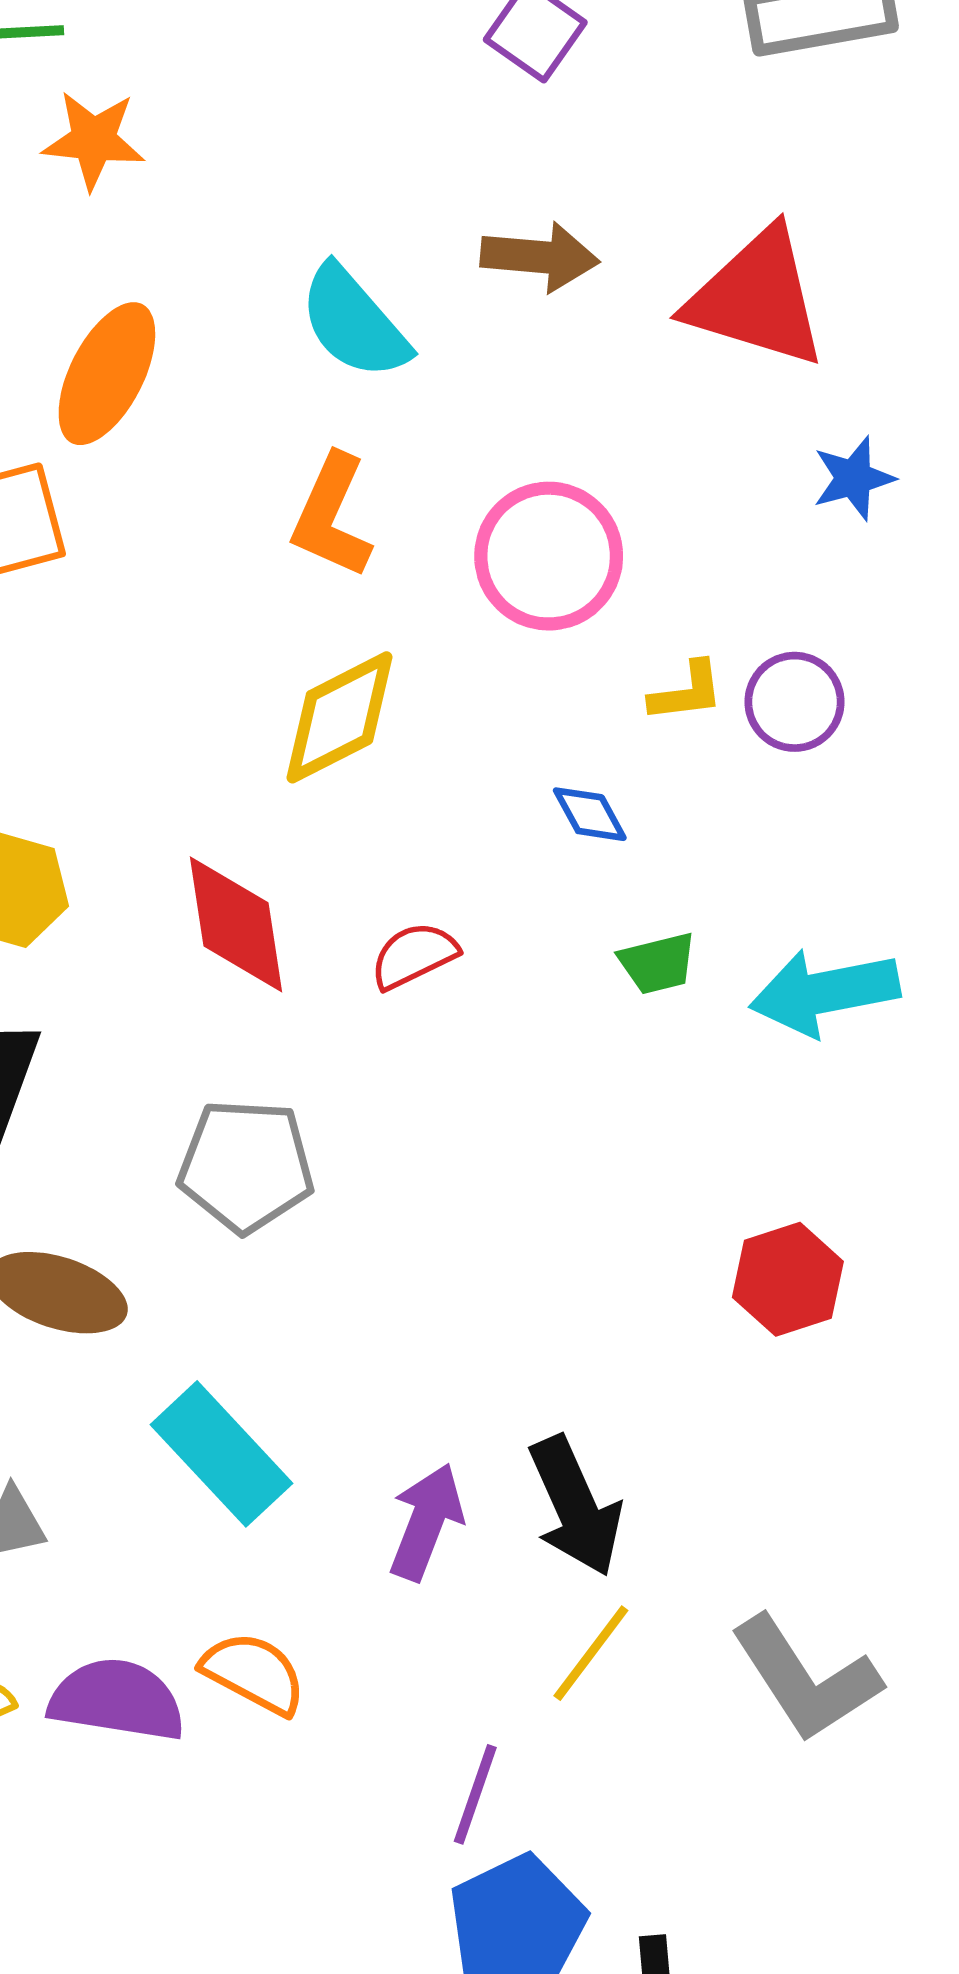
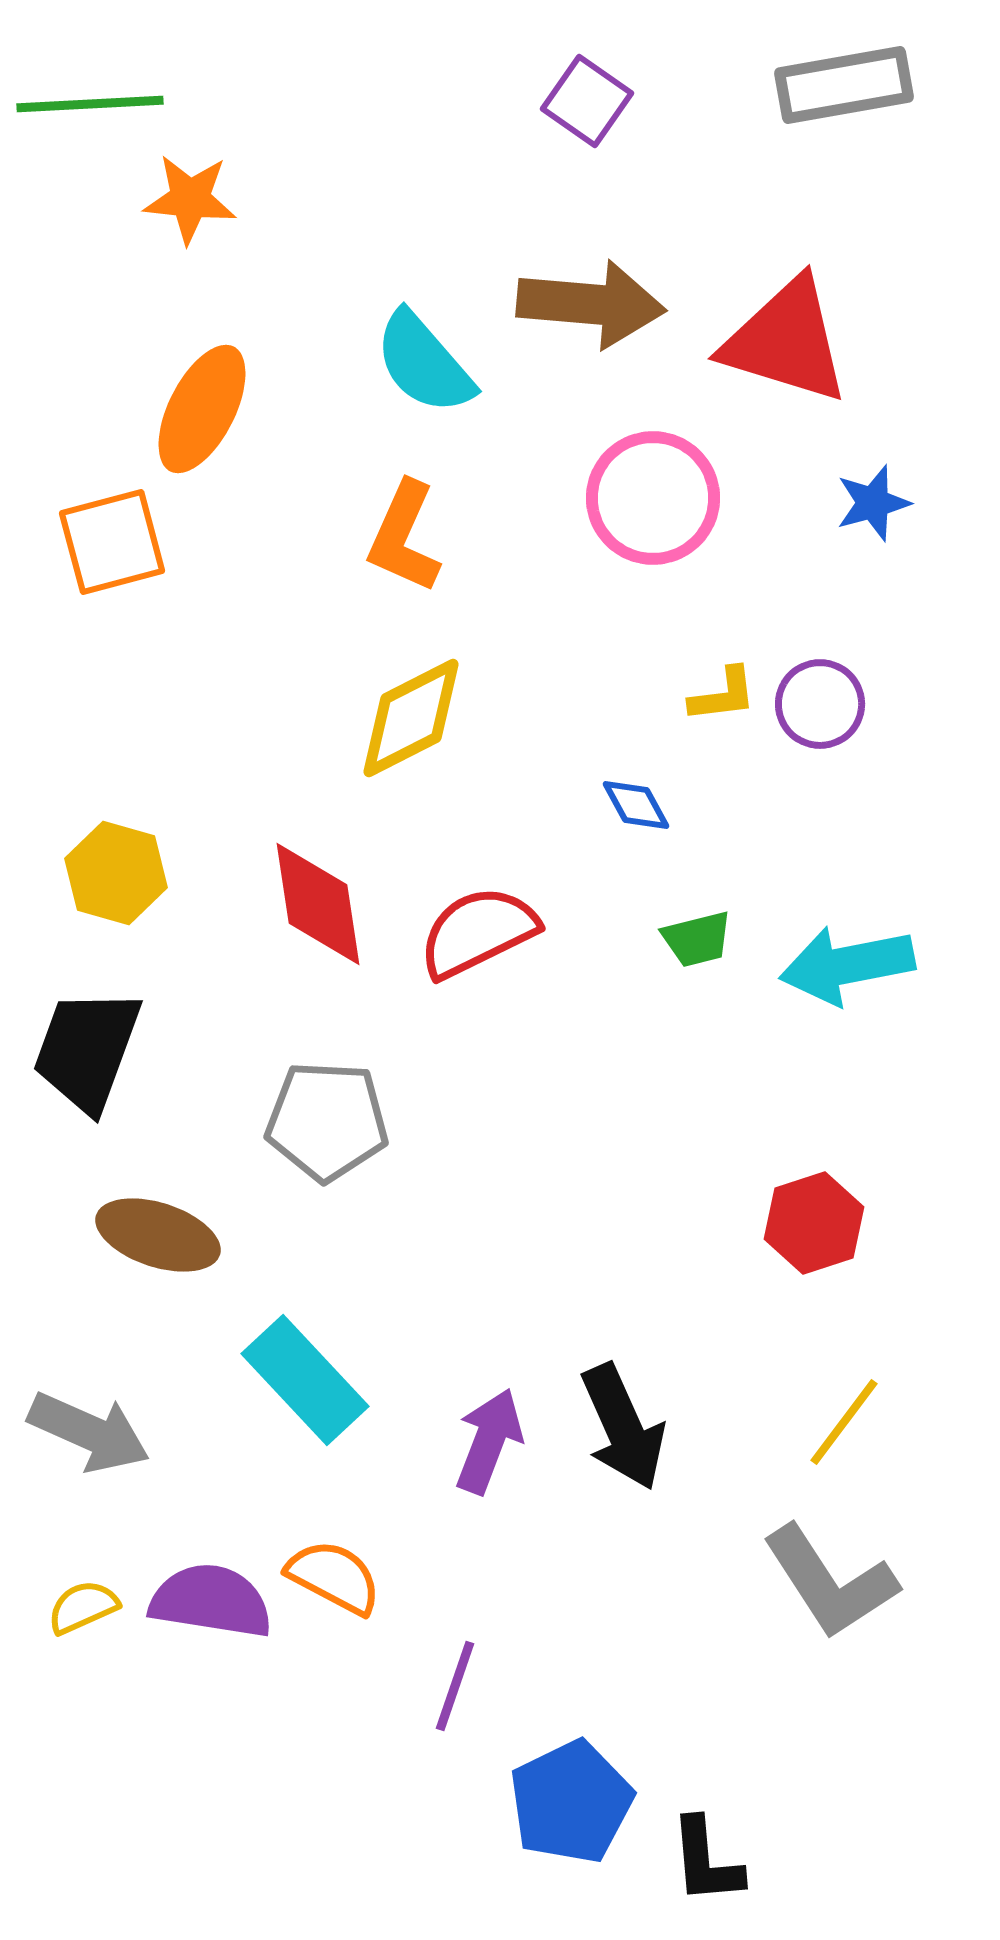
brown arrow: (540, 257) -> (591, 304), size x1.4
pink circle: (549, 556) -> (653, 498), moved
red semicircle: (414, 956) -> (478, 932), size x1.5
yellow line: (591, 1653) -> (844, 1422), moved
purple line: (475, 1794) -> (455, 1686), moved

